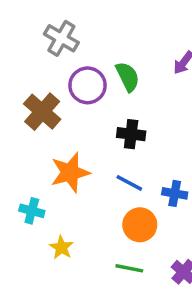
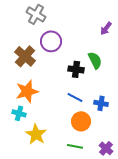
green semicircle: (128, 77) -> (95, 60), moved
orange star: (70, 173) -> (27, 91), moved
yellow star: (61, 247) -> (36, 134), size x1.5

